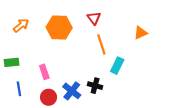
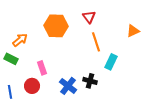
orange arrow: (21, 25) -> (20, 40), moved
green rectangle: (12, 62) -> (11, 59), turned 32
blue line: (19, 89) -> (10, 92), moved
red circle: (49, 97) -> (32, 86), moved

